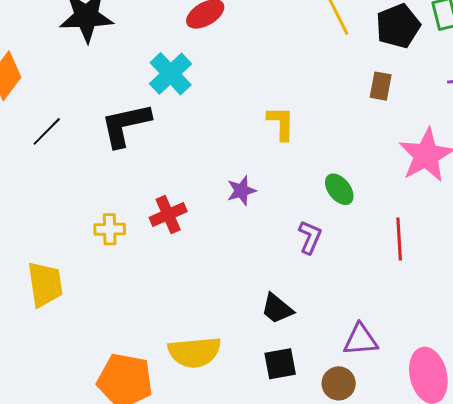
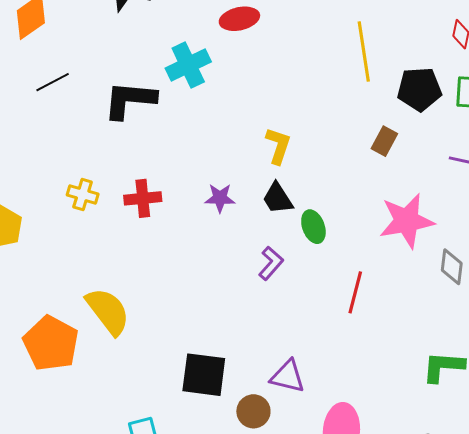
black trapezoid: (277, 309) -> (278, 198), moved
yellow semicircle: (195, 352) -> (108, 311), moved, turned -140
black square: (280, 364) -> (204, 375), size x1.4

